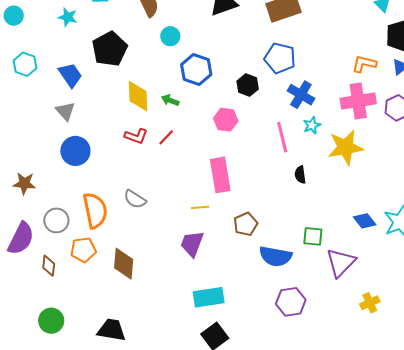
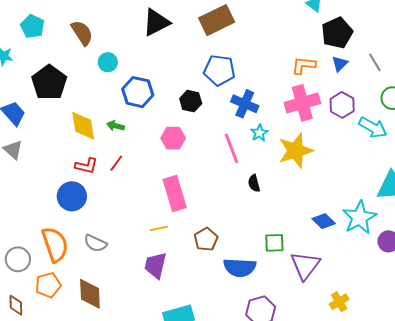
blue circle: (75, 151) -> (72, 196), moved
gray semicircle: (135, 199) -> (95, 243), moved

